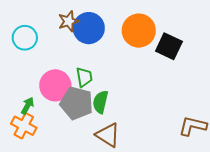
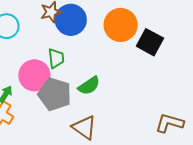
green trapezoid: (84, 77) -> (56, 58), moved
green semicircle: (100, 102) -> (89, 86), moved, turned -140

